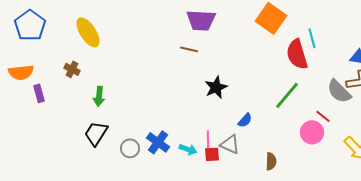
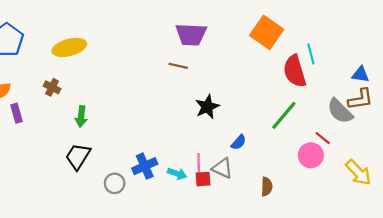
yellow ellipse: (88, 32) -> (69, 47), turned -72
blue cross: (158, 142) -> (145, 166), turned 30
gray circle: (130, 148) -> (115, 183), moved

